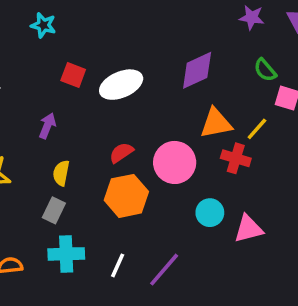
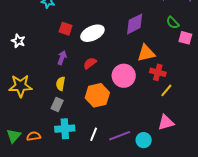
purple arrow: (47, 126) -> (62, 58), moved
yellow line: (257, 129) -> (166, 90), moved
red semicircle: (121, 153) -> (90, 63), moved
cyan circle: (210, 213) -> (144, 140), moved
pink triangle: (248, 229) -> (166, 122), moved
purple line: (164, 270) -> (120, 136), turned 30

